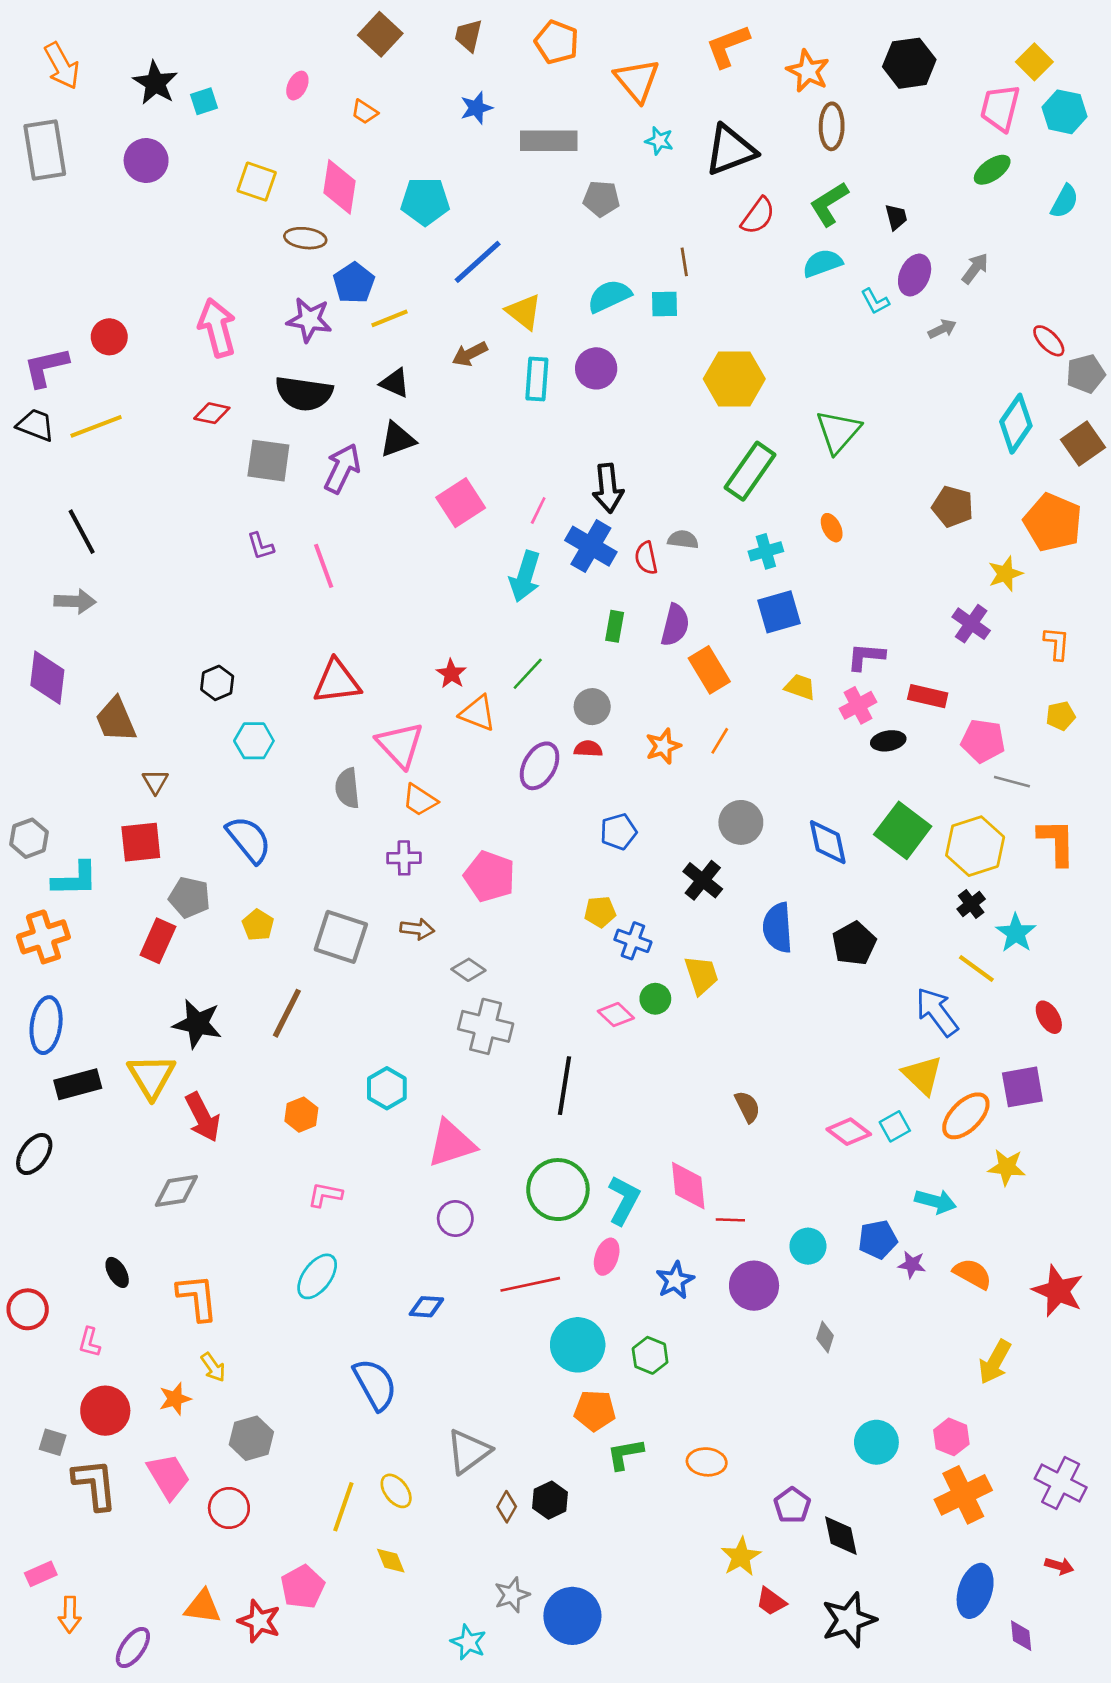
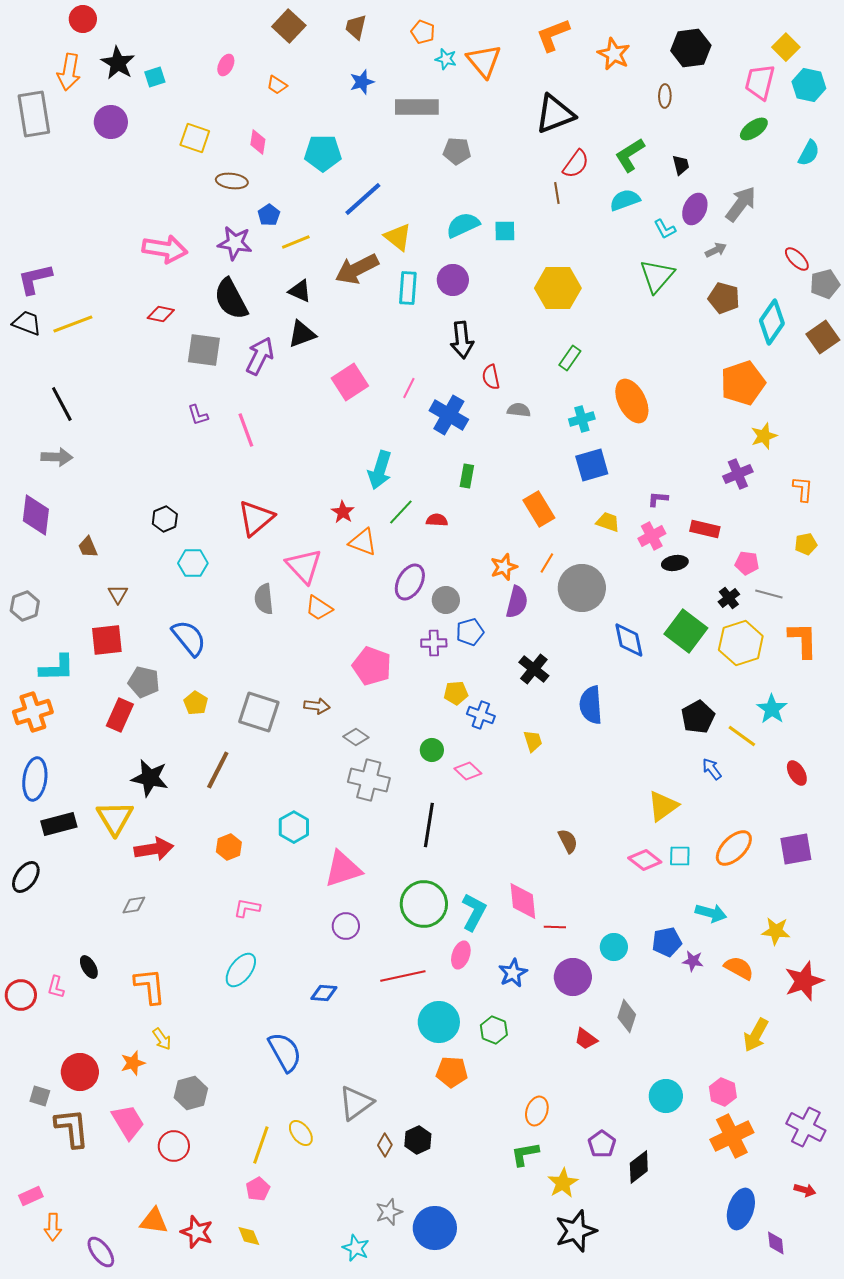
orange pentagon: (557, 42) -> (423, 32), size x0.7
orange arrow: (62, 66) -> (69, 72), moved, turned 39
brown ellipse: (832, 126) -> (665, 96), moved, size x0.7
cyan star: (659, 141) -> (446, 59), moved
pink diamond: (340, 187) -> (258, 142), size x0.6
brown line: (684, 262) -> (557, 193), moved
gray arrow: (975, 268) -> (741, 204), size x1.5
blue pentagon: (354, 283) -> (269, 215), size x0.7
pink arrow: (217, 328) -> (165, 249), turned 114
red circle: (109, 337) -> (83, 19), moved
brown arrow: (470, 354) -> (357, 269), size x1.6
black semicircle: (304, 393) -> (231, 299), turned 54
green triangle: (838, 432) -> (657, 276), moved
green rectangle: (750, 471) -> (570, 358), size x0.6
black arrow: (608, 488) -> (462, 340), moved
brown pentagon: (953, 507) -> (724, 298), moved
orange pentagon: (1053, 522) -> (743, 383), moved, turned 30
orange ellipse: (832, 528) -> (632, 401), size x2.0
red semicircle: (646, 558) -> (491, 377), moved
cyan arrow: (525, 576) -> (380, 470), moved
purple cross: (971, 624) -> (738, 474), turned 32
purple semicircle: (675, 625) -> (517, 602), moved
purple L-shape: (866, 657) -> (658, 499), size x0.7
red triangle: (337, 682) -> (256, 518), turned -33
gray circle: (592, 707) -> (446, 600), moved
brown trapezoid: (116, 720) -> (88, 547), size x0.6
pink pentagon: (983, 741) -> (747, 563), size x0.7
red semicircle: (588, 749) -> (437, 520), moved
gray circle: (741, 822) -> (582, 588), moved, size x1.4
gray hexagon: (29, 838) -> (25, 606), moved
purple cross: (404, 858) -> (434, 643), moved
black cross: (971, 904) -> (729, 598), moved
black pentagon: (854, 943) -> (698, 717), moved
yellow trapezoid: (701, 975) -> (533, 741), size x0.7
green circle: (655, 999) -> (432, 750), moved
blue arrow: (937, 1012) -> (712, 769), size x0.6
yellow triangle: (922, 1075) -> (663, 806), moved, turned 40
purple square: (1022, 1087) -> (796, 849), moved
red arrow: (203, 1117) -> (154, 849), turned -72
cyan square: (895, 1126) -> (680, 856), turned 30
yellow star: (1007, 1167) -> (776, 931), moved
gray diamond: (176, 1191) -> (134, 905), size x0.7
red star: (1058, 1291) -> (804, 981), turned 30
gray diamond: (825, 1337) -> (627, 1016), size x1.4
pink L-shape: (89, 1342) -> (56, 987), moved
green L-shape: (625, 1454) -> (525, 1154), moved
orange ellipse: (707, 1462) -> (537, 1111), turned -76
black diamond: (841, 1536) -> (639, 1167), turned 64
yellow diamond: (391, 1561) -> (249, 1236), moved
pink pentagon: (303, 1587) -> (258, 1189), moved, size x0.7
red trapezoid: (771, 1601) -> (586, 1039), moved
black star: (849, 1620) -> (576, 1231), moved
purple ellipse: (133, 1647) -> (101, 1252), turned -72

